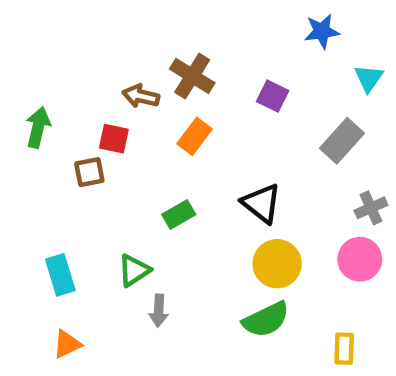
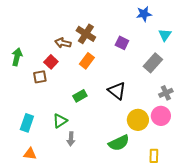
red square: (114, 139) -> (51, 62), turned 32
yellow circle: (277, 264) -> (138, 120), moved
cyan rectangle: (60, 275) -> (27, 123), turned 36
orange triangle: (67, 344) -> (30, 154), turned 32

